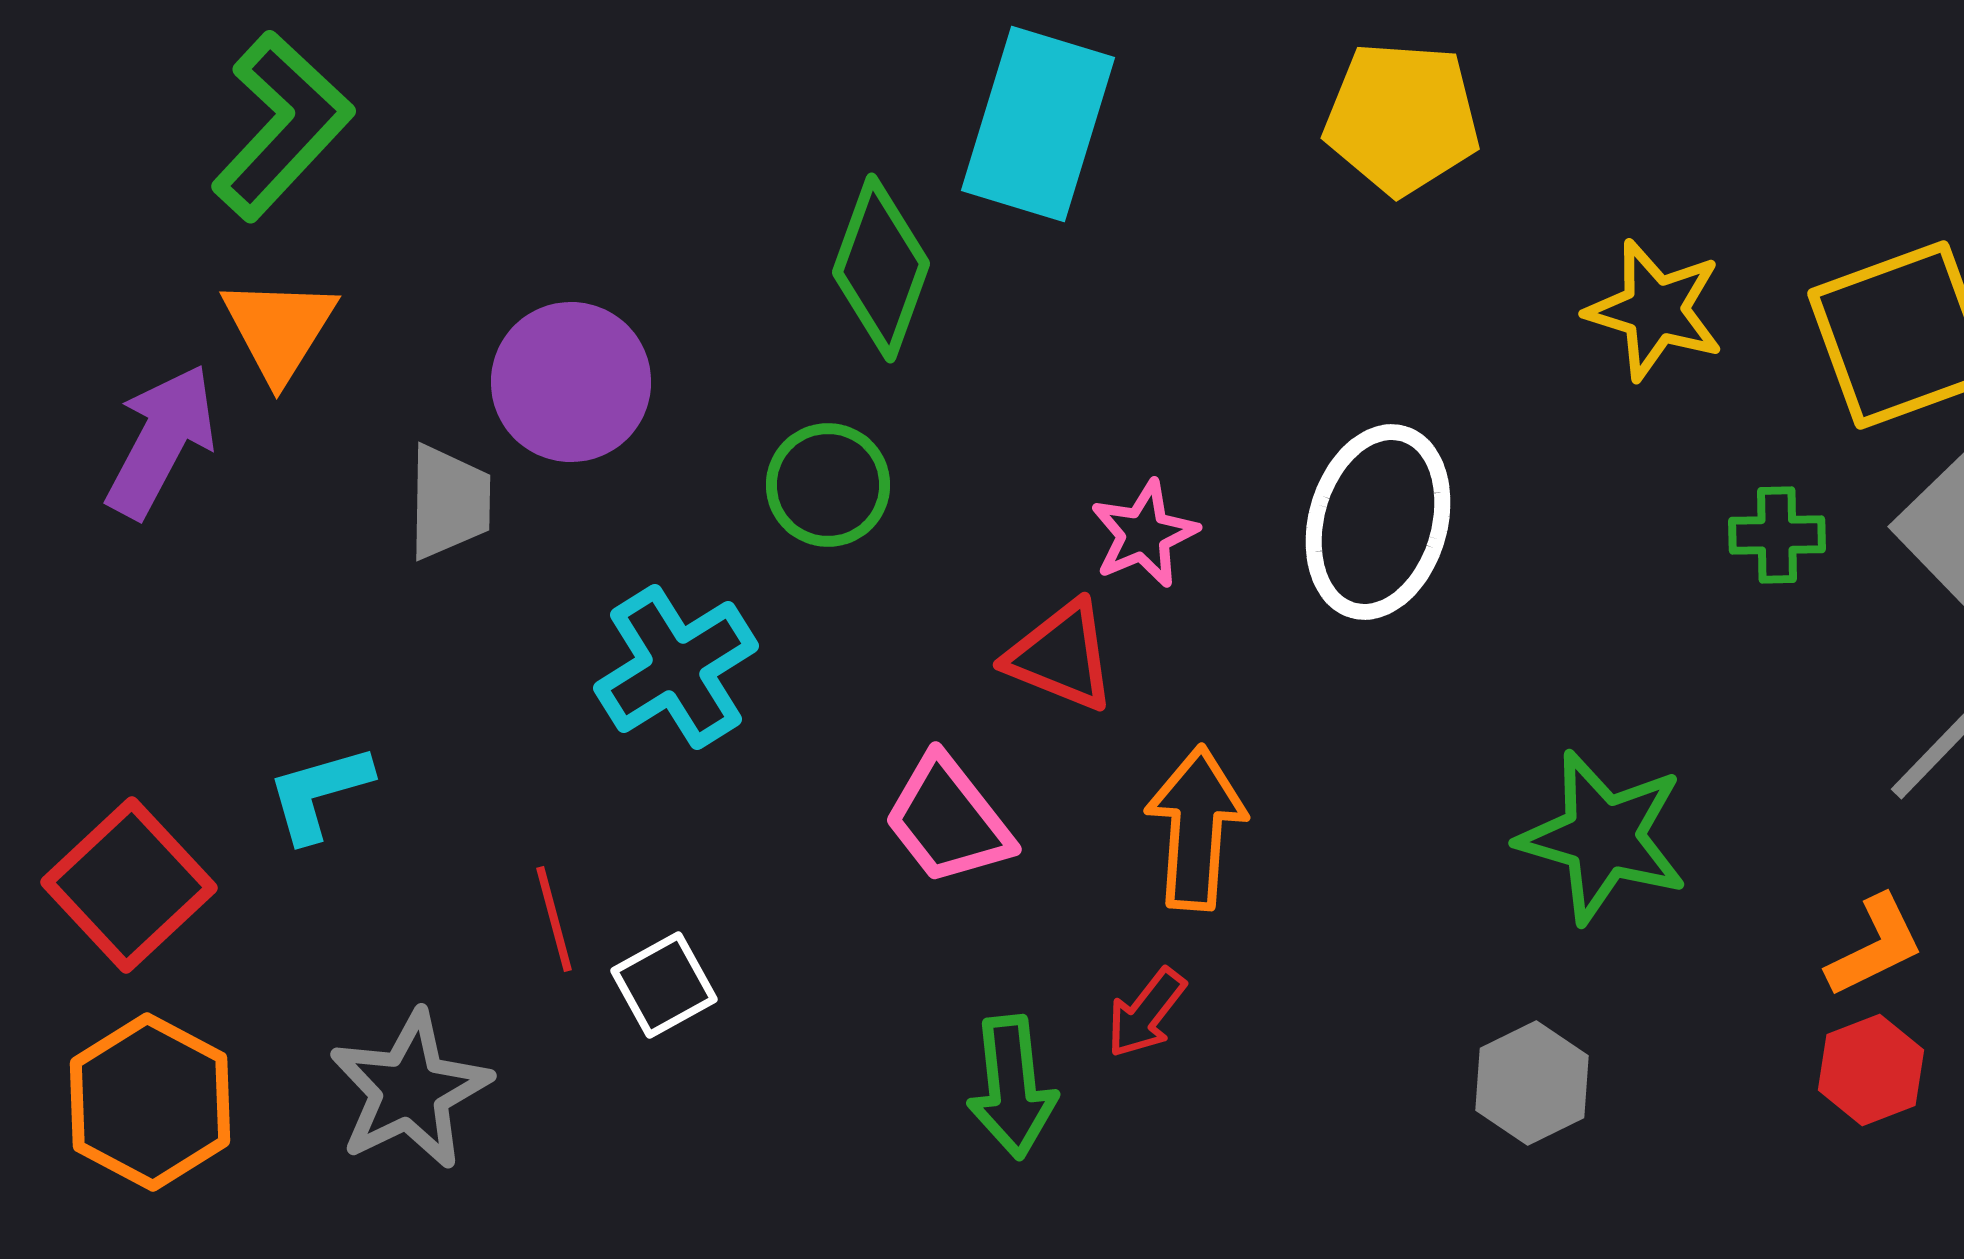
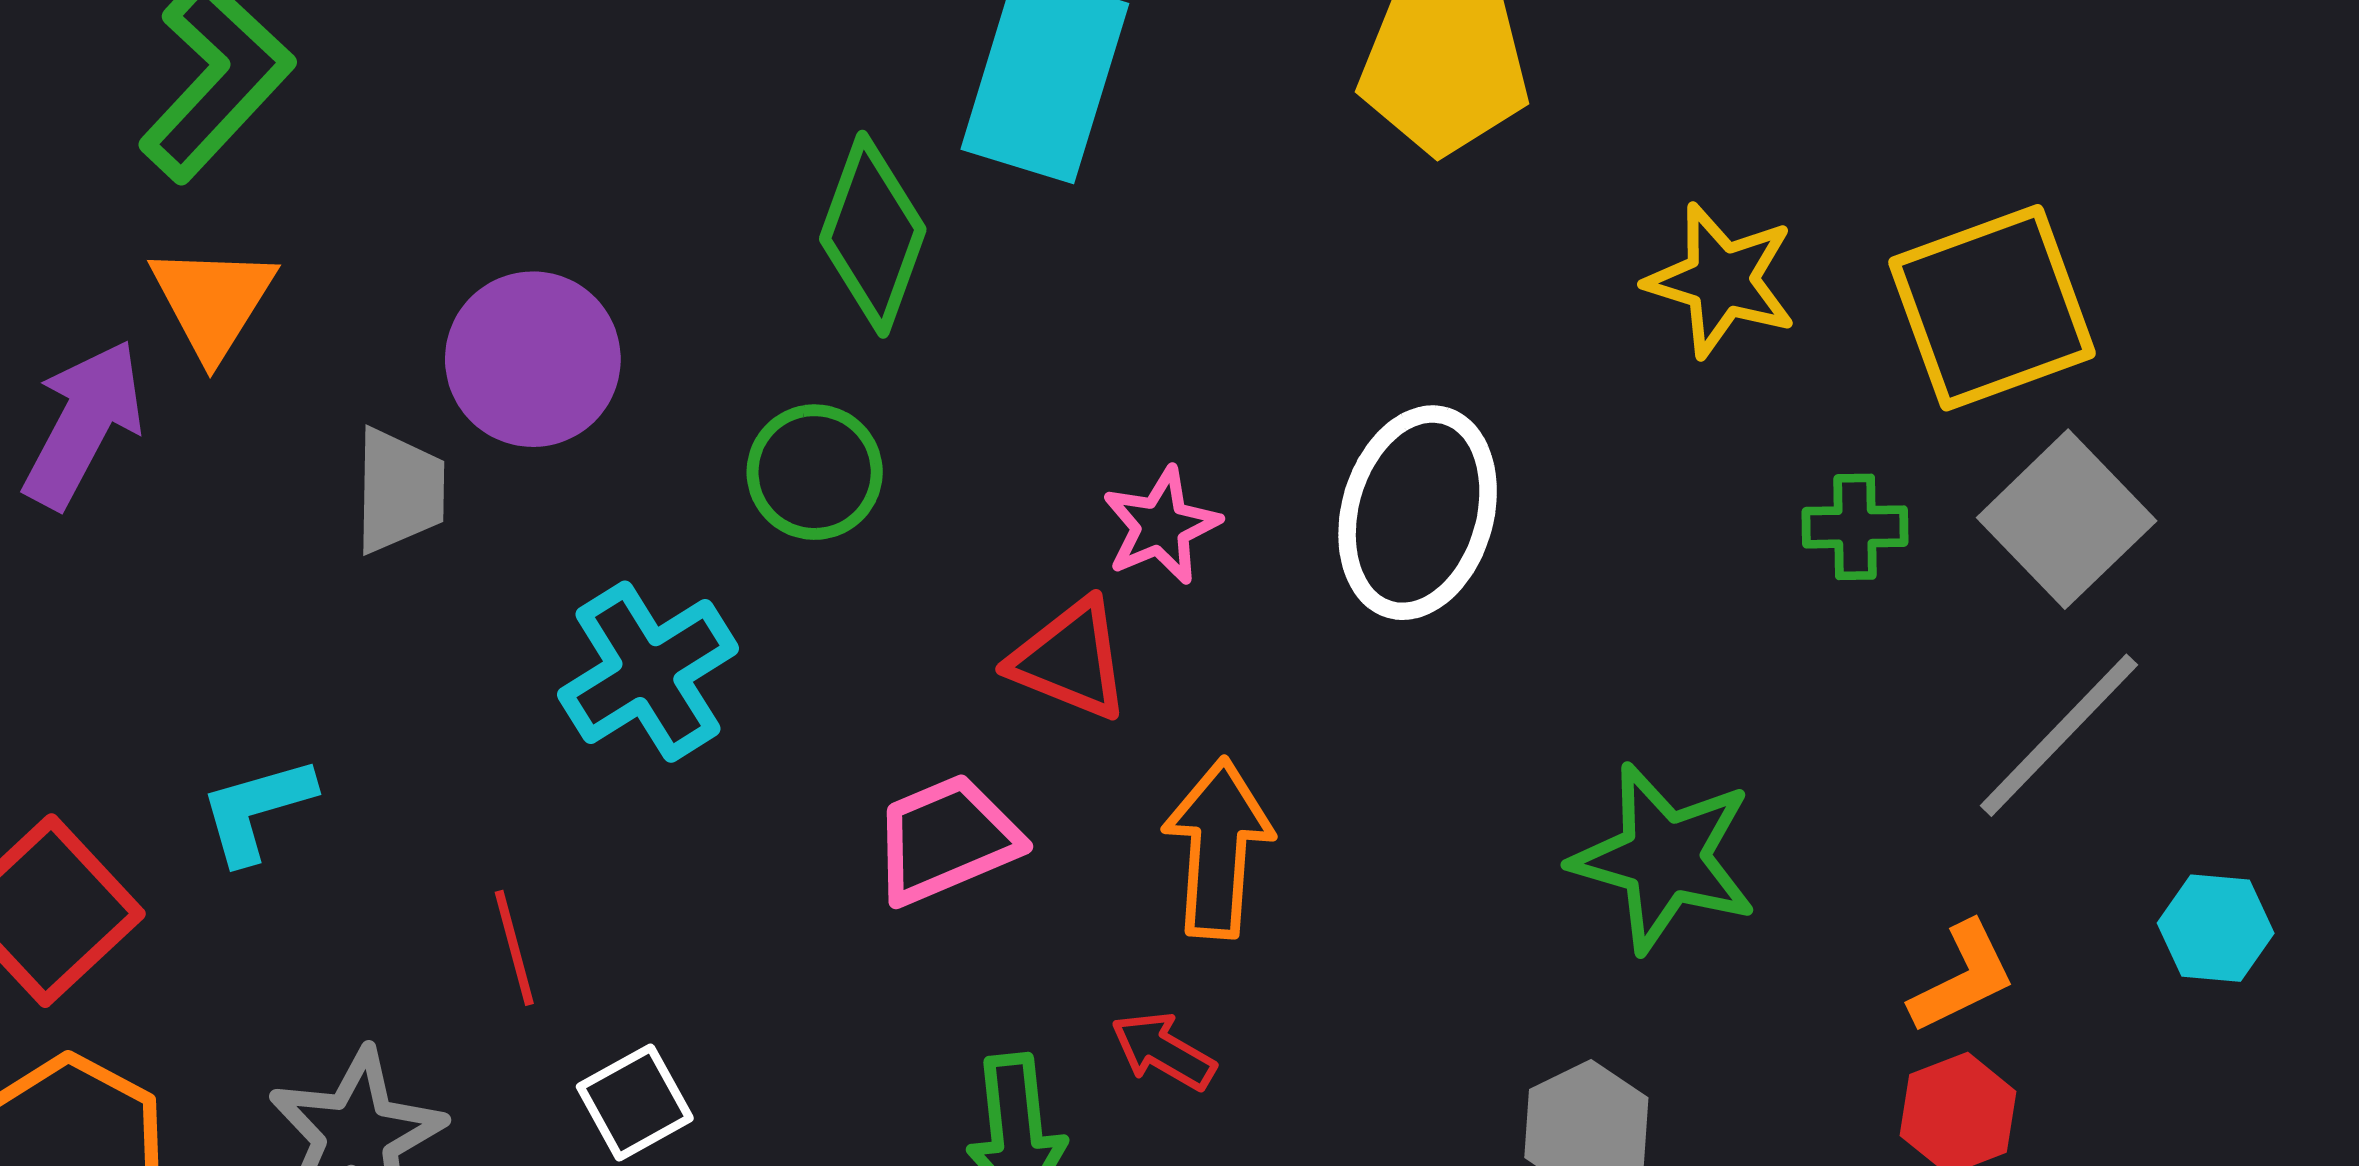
pink trapezoid: (948, 820) -> (946, 839), turned 105
white square: (664, 985) -> (635, 1102), moved
red arrow: (1146, 1013) -> (1163, 1051), turned 82

